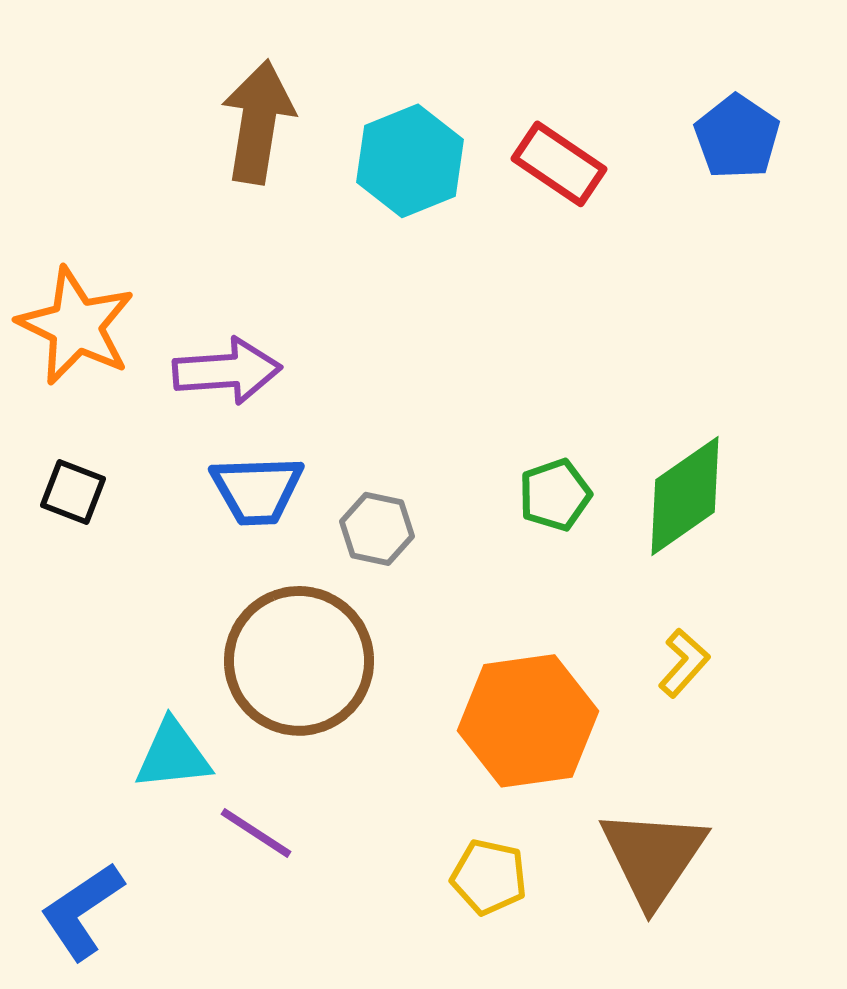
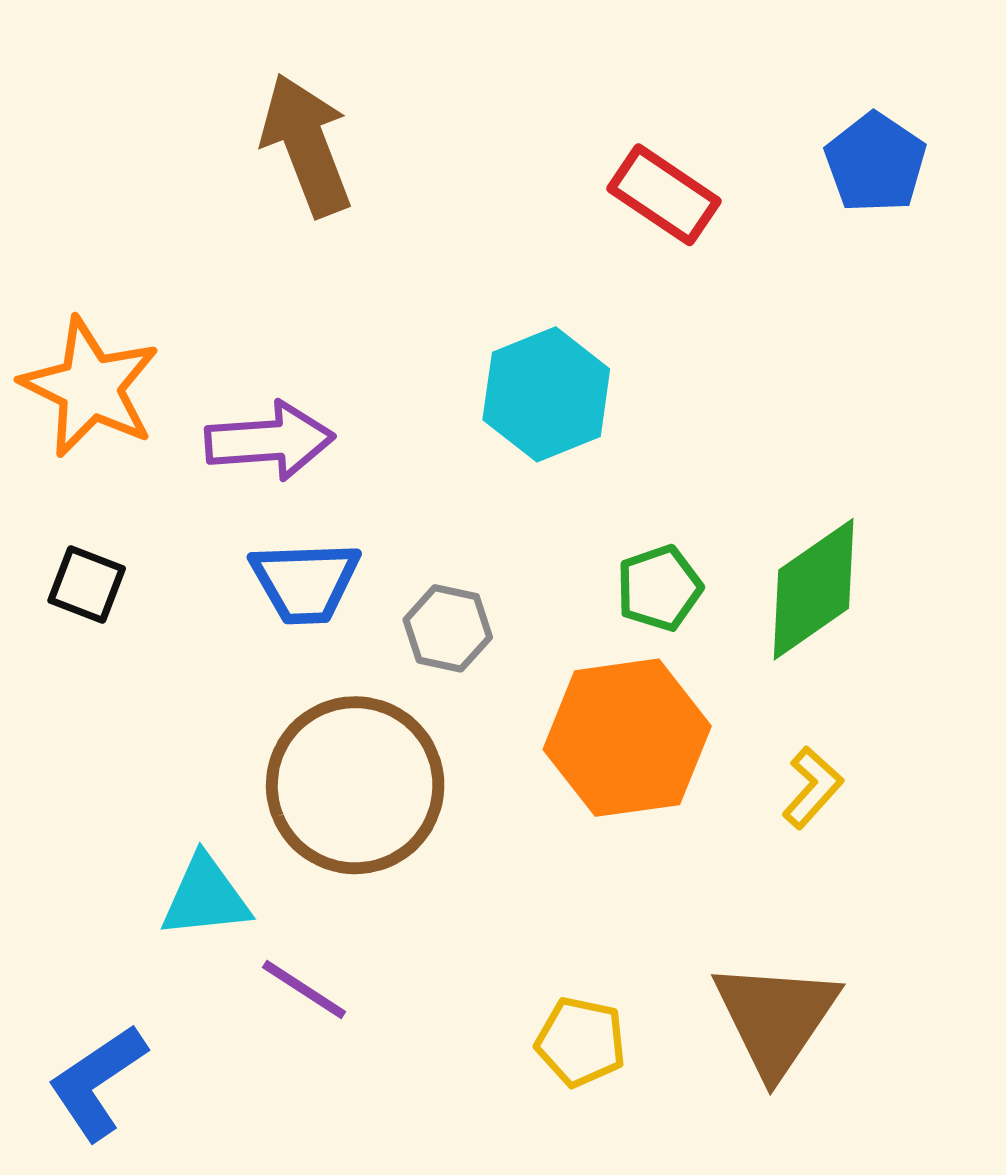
brown arrow: (258, 122) -> (306, 145), turned -30
cyan hexagon: (410, 161) -> (546, 394), moved
orange hexagon: (528, 721) -> (627, 738), moved

